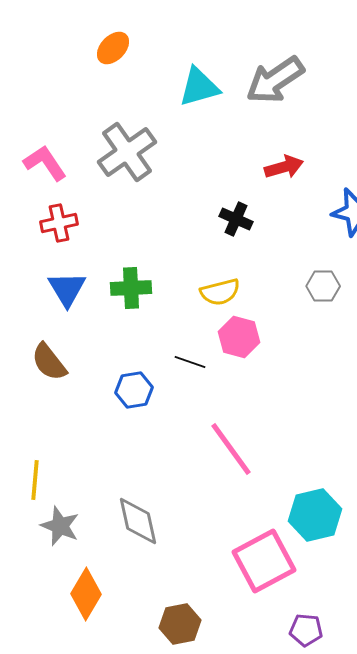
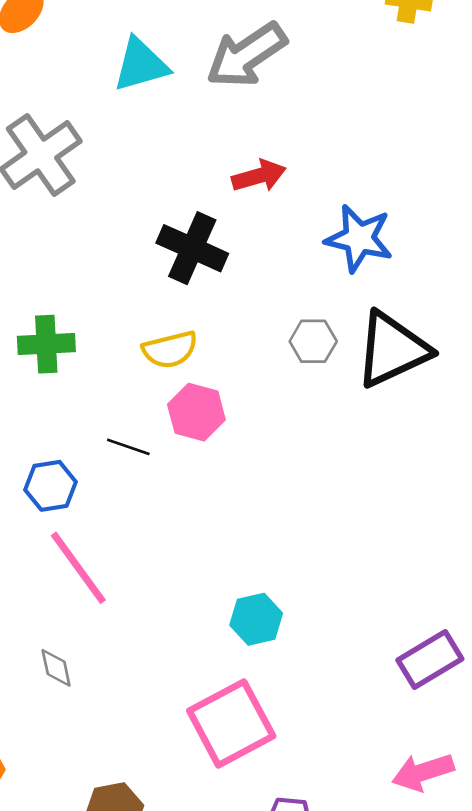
black cross: (236, 219) -> (192, 248), size x1.5
pink line: (231, 449) -> (78, 568), moved
cyan hexagon: (315, 515) -> (256, 619), moved, size x0.7
gray diamond: (138, 521) -> (56, 668), size x0.6

